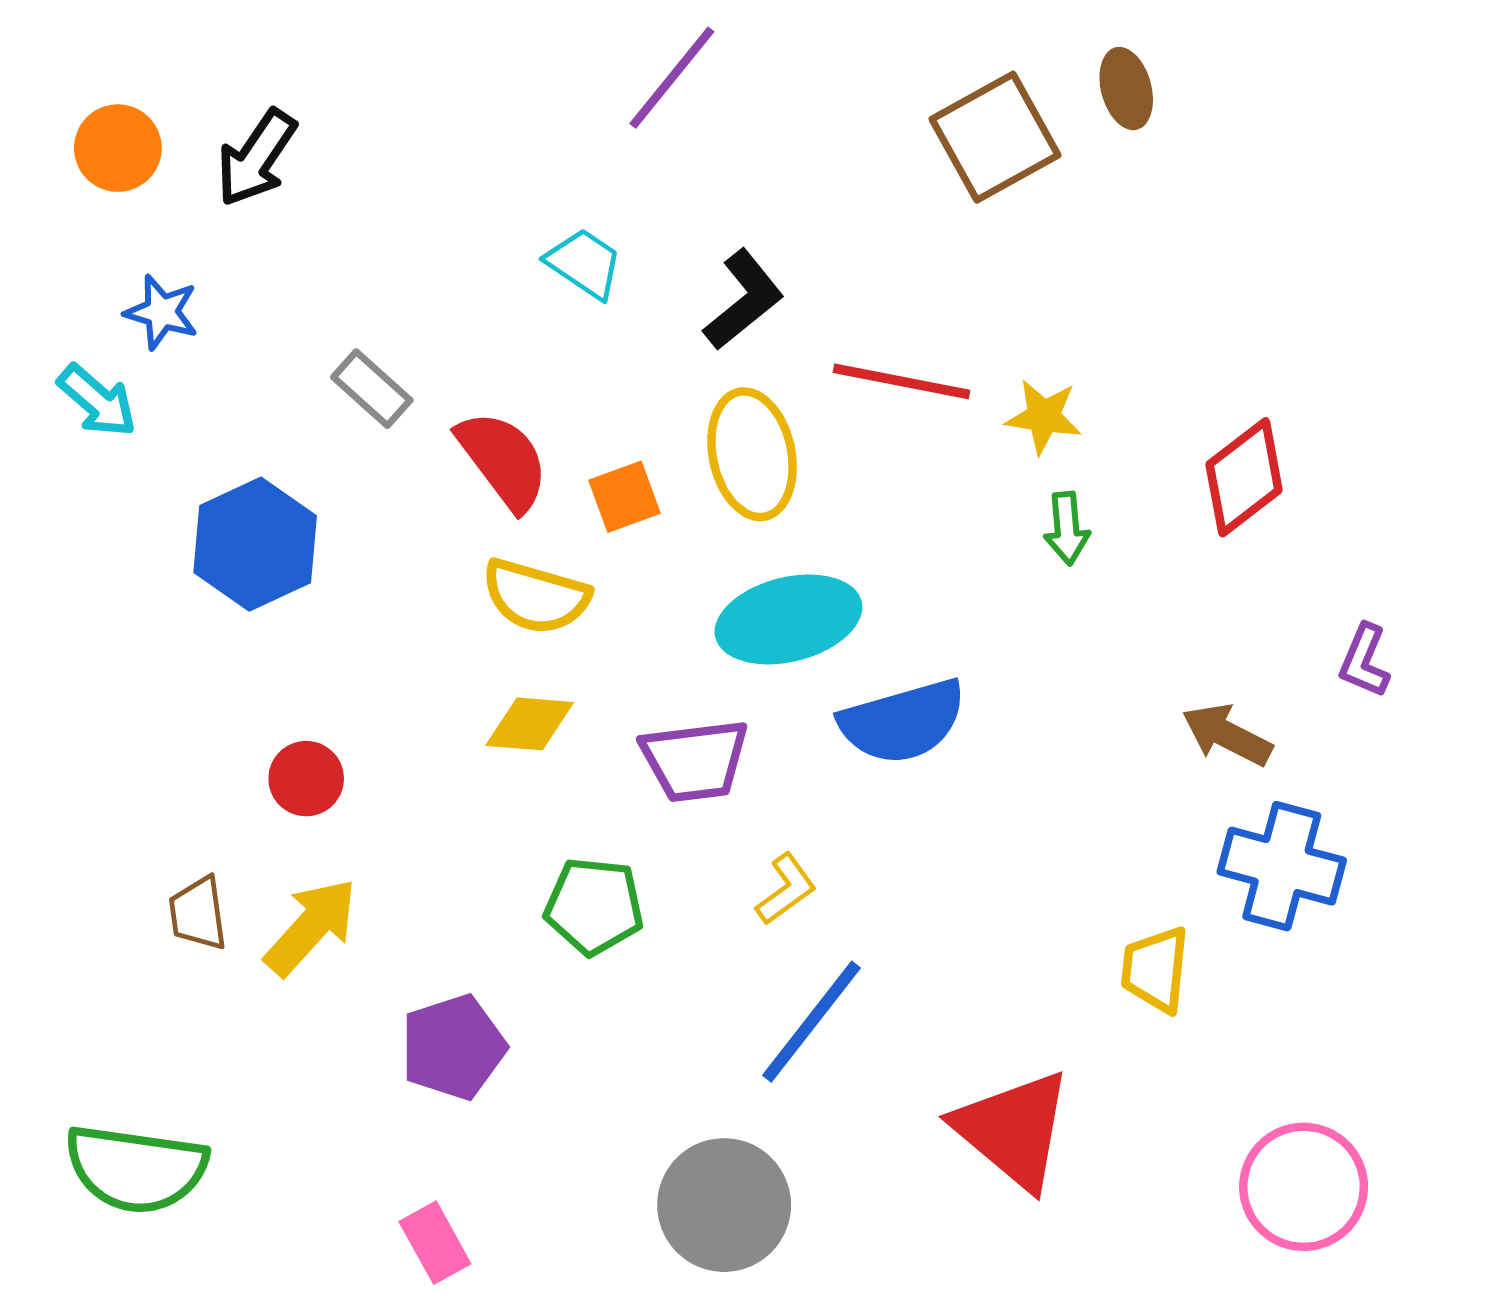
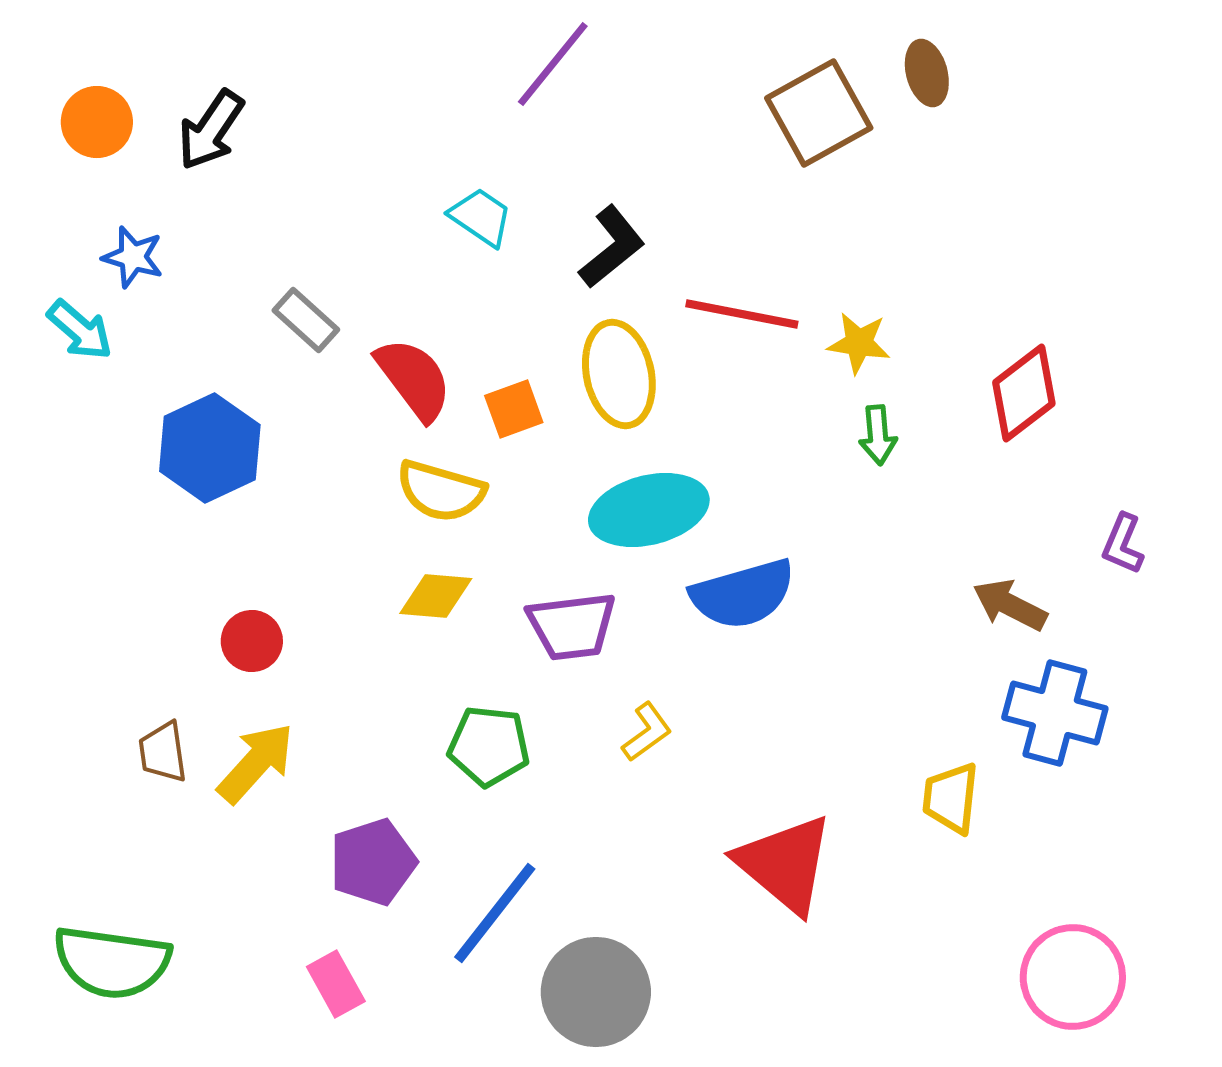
blue line: (812, 1022) -> (495, 913), moved
red triangle: (1013, 1130) -> (785, 864), moved
pink rectangle: (435, 1243) -> (336, 984), moved

